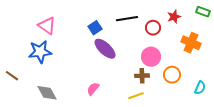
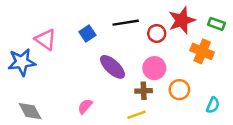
green rectangle: (203, 12) -> (216, 24), moved
red star: (174, 17) -> (182, 20), size x1.6
pink triangle: (47, 26) -> (46, 39), moved
purple ellipse: (105, 49) -> (112, 67), moved

